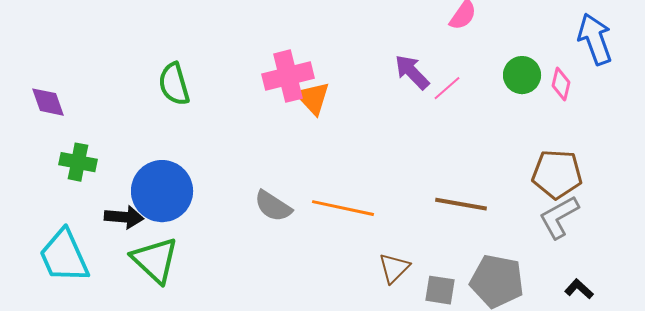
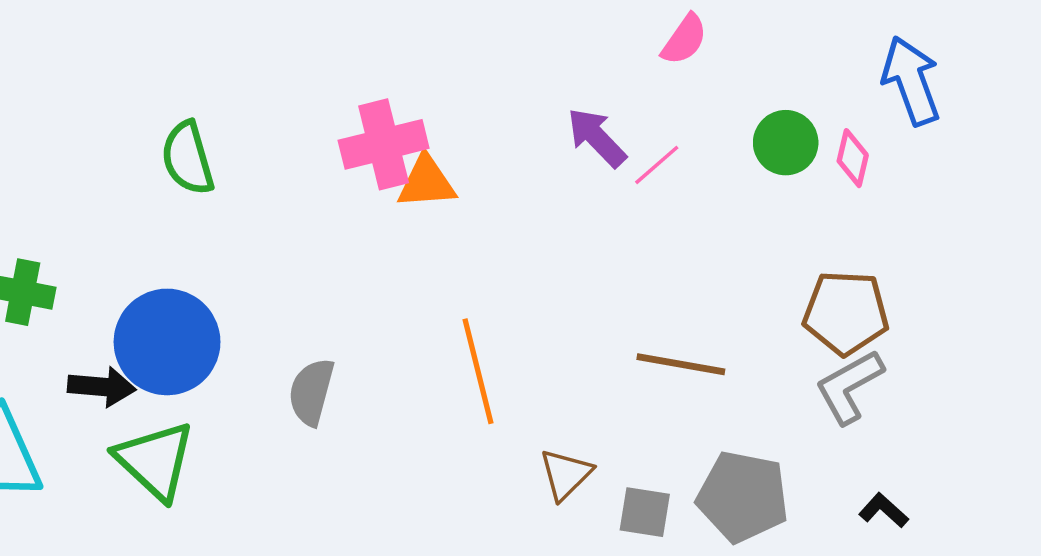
orange triangle: (313, 98) -> (427, 182), turned -51
gray semicircle: (273, 206) -> (311, 392), moved, turned 72
orange line: (343, 208) -> (478, 371), turned 64

